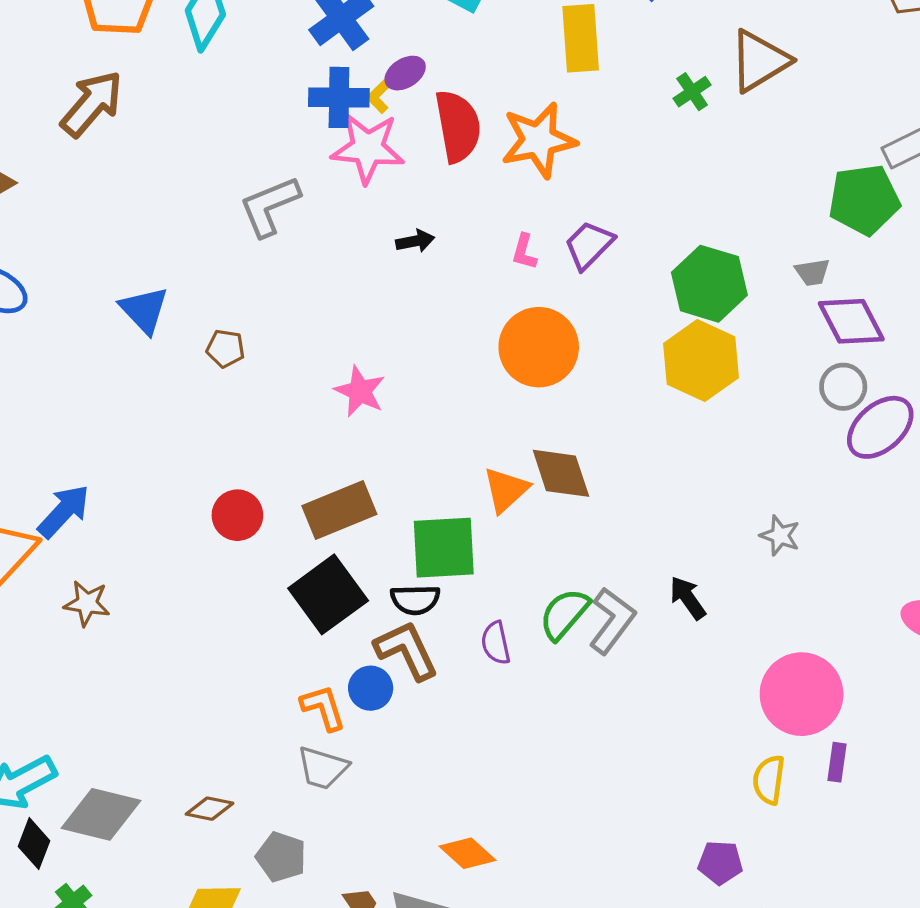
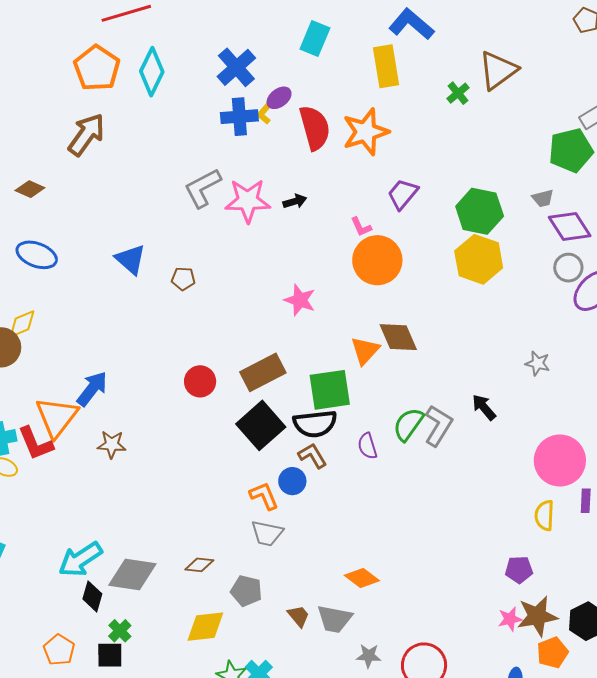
pink star: (368, 148) -> (248, 201), moved
pink L-shape: (524, 252) -> (361, 227), moved, turned -35
pink star: (360, 391) -> (300, 300), moved
black semicircle: (415, 600) -> (315, 424), size x1.4
brown L-shape: (406, 650) -> (312, 456), size x0.7

